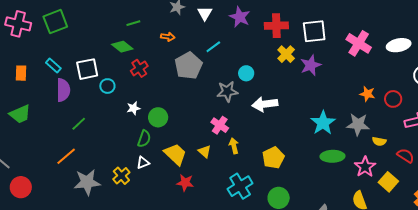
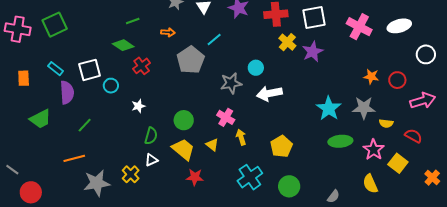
cyan circle: (246, 73) -> (256, 68), moved
green trapezoid: (20, 114) -> (40, 119), moved
green circle: (158, 117) -> (184, 120), moved
orange line: (66, 156) -> (74, 158), turned 30

